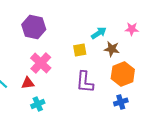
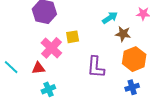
yellow square: (80, 50) -> (73, 37), moved

